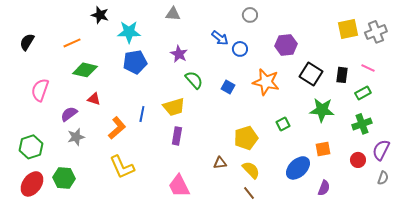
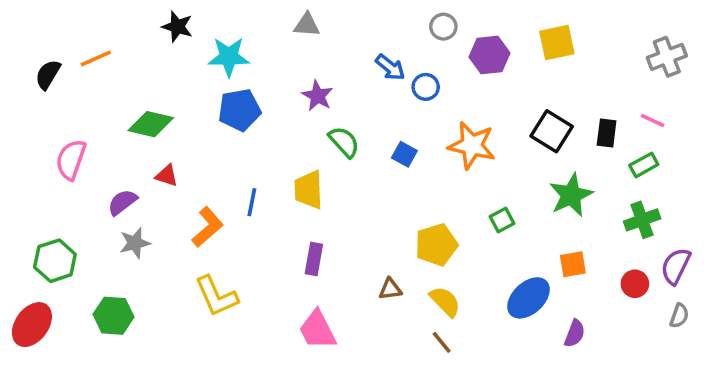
yellow square: (348, 29) -> (557, 43), moved
orange line: (72, 43) -> (96, 59), moved
purple hexagon: (286, 45) -> (489, 55), moved
yellow trapezoid: (174, 107) -> (309, 190), turned 105
green star: (322, 110) -> (571, 195), turned -30
purple rectangle: (177, 136) -> (314, 259), moved
red ellipse: (32, 184) -> (32, 325), moved

